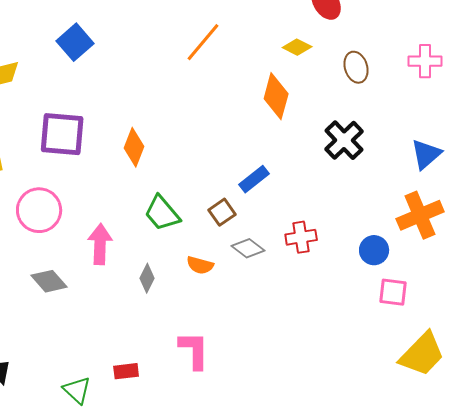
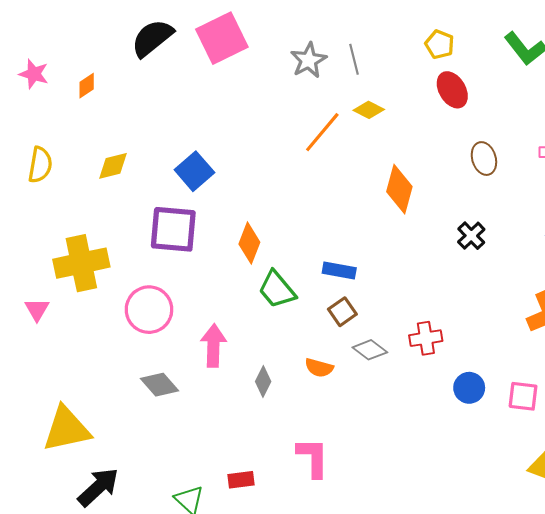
blue square: (75, 42) -> (194, 171), moved
yellow diamond: (297, 47) -> (369, 110), moved
black cross: (344, 140) -> (471, 236), size x0.7
blue rectangle: (254, 179) -> (339, 271), moved, turned 48
green trapezoid: (162, 213) -> (277, 290), moved
blue circle: (374, 250) -> (469, 388), moved

